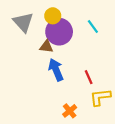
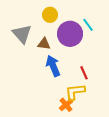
gray triangle: (23, 22) -> (22, 34), moved
purple circle: (59, 32) -> (70, 34), moved
yellow L-shape: (100, 97) -> (75, 92), moved

